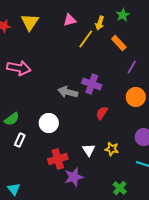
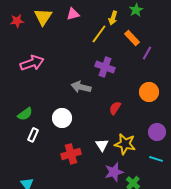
pink triangle: (70, 20) -> (73, 14), moved
purple line: (132, 67) -> (147, 53), moved
pink arrow: (19, 68) -> (32, 63), turned -30
purple cross: (92, 84) -> (105, 67), moved
yellow star: (112, 149) -> (125, 144), size x1.5
purple star: (74, 177) -> (114, 172), moved

